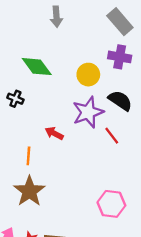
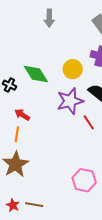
green diamond: (37, 67) -> (36, 74), moved
red arrow: (54, 133) -> (22, 115), moved

